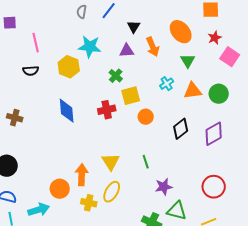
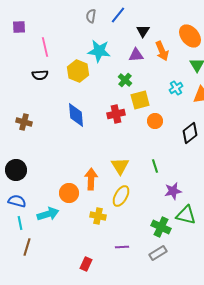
yellow cross: (89, 203) -> (98, 216), moved

